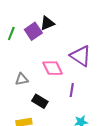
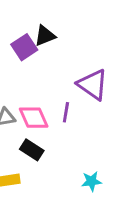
pink diamond: (53, 68) -> (34, 118), moved
purple line: (72, 90) -> (66, 112), moved

